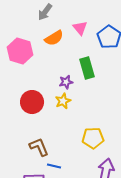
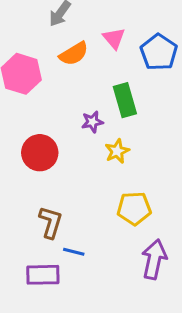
yellow star: (63, 101) -> (117, 151), moved
brown L-shape: (39, 147) -> (51, 222), turned 40

